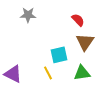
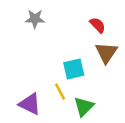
green triangle: (82, 73) -> (84, 107), moved, turned -36
purple triangle: (13, 74) -> (30, 104), moved

